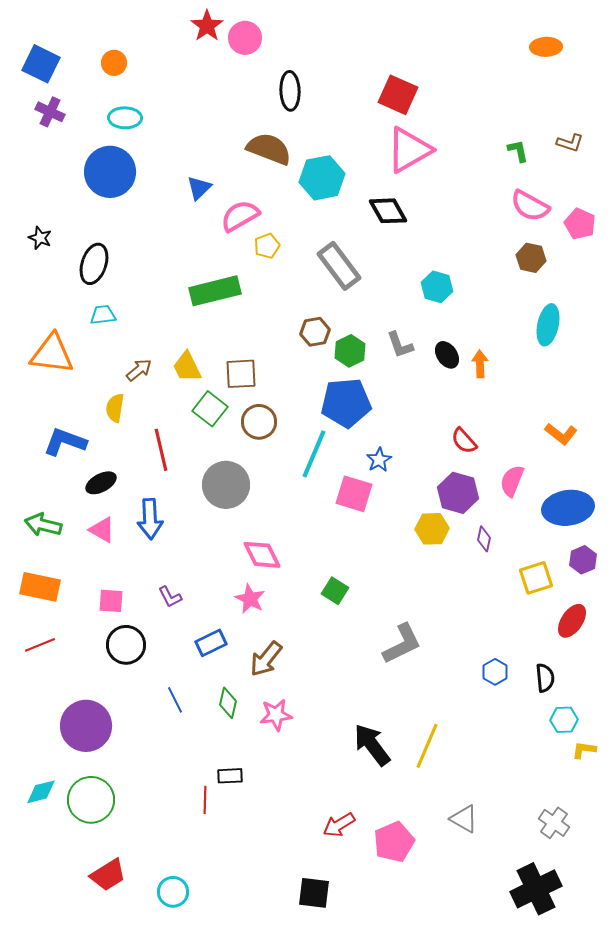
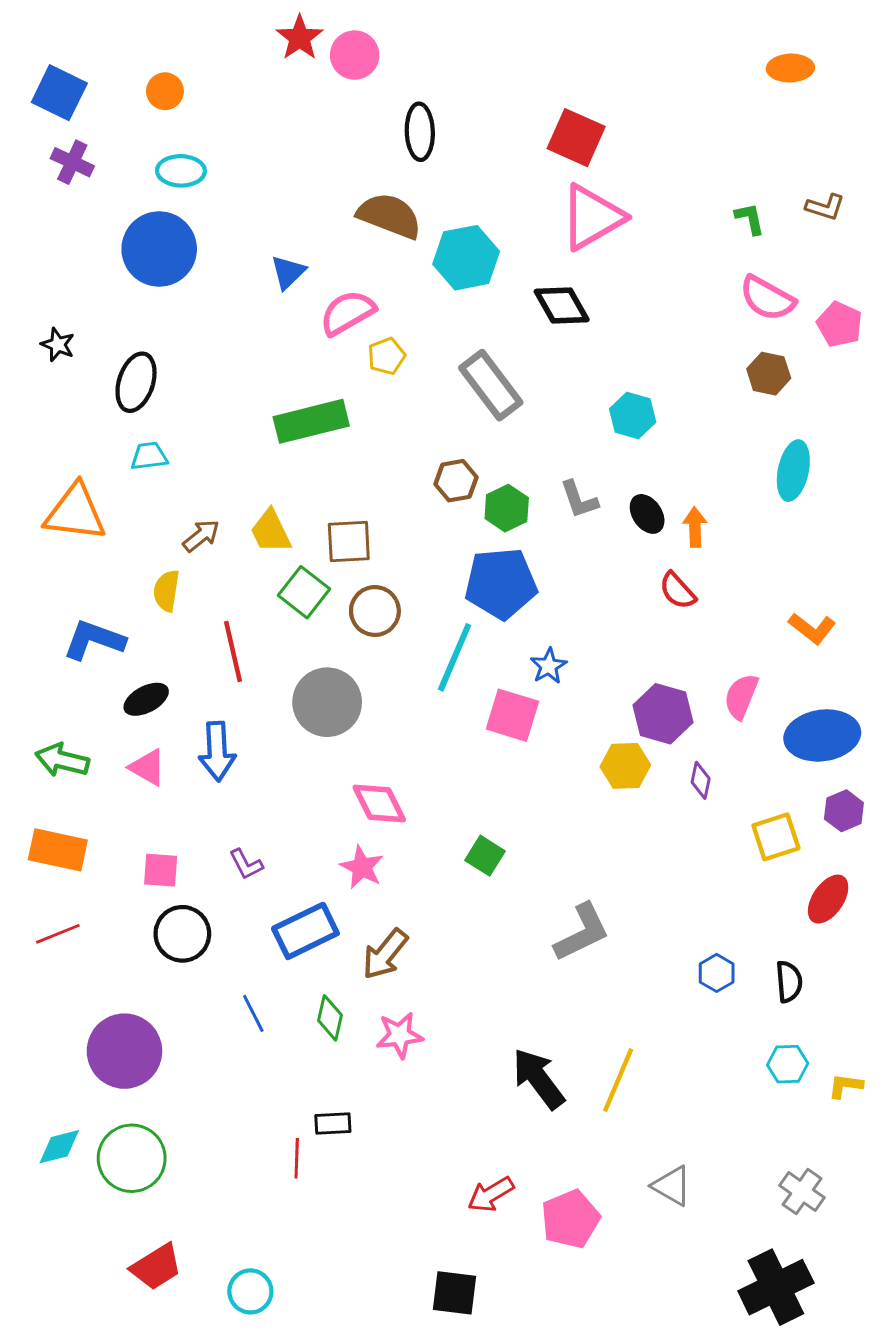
red semicircle: (464, 441) -> (677, 591), moved
blue rectangle: (211, 643) -> (305, 931), size x1.4
cyan hexagon: (564, 720) -> (788, 1064), moved

